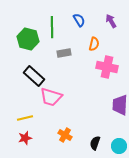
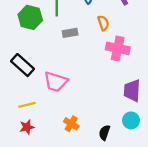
orange semicircle: (94, 44) -> (103, 23), turned -32
black rectangle: (34, 76) -> (22, 65), moved
cyan circle: (119, 146) -> (131, 120), moved

